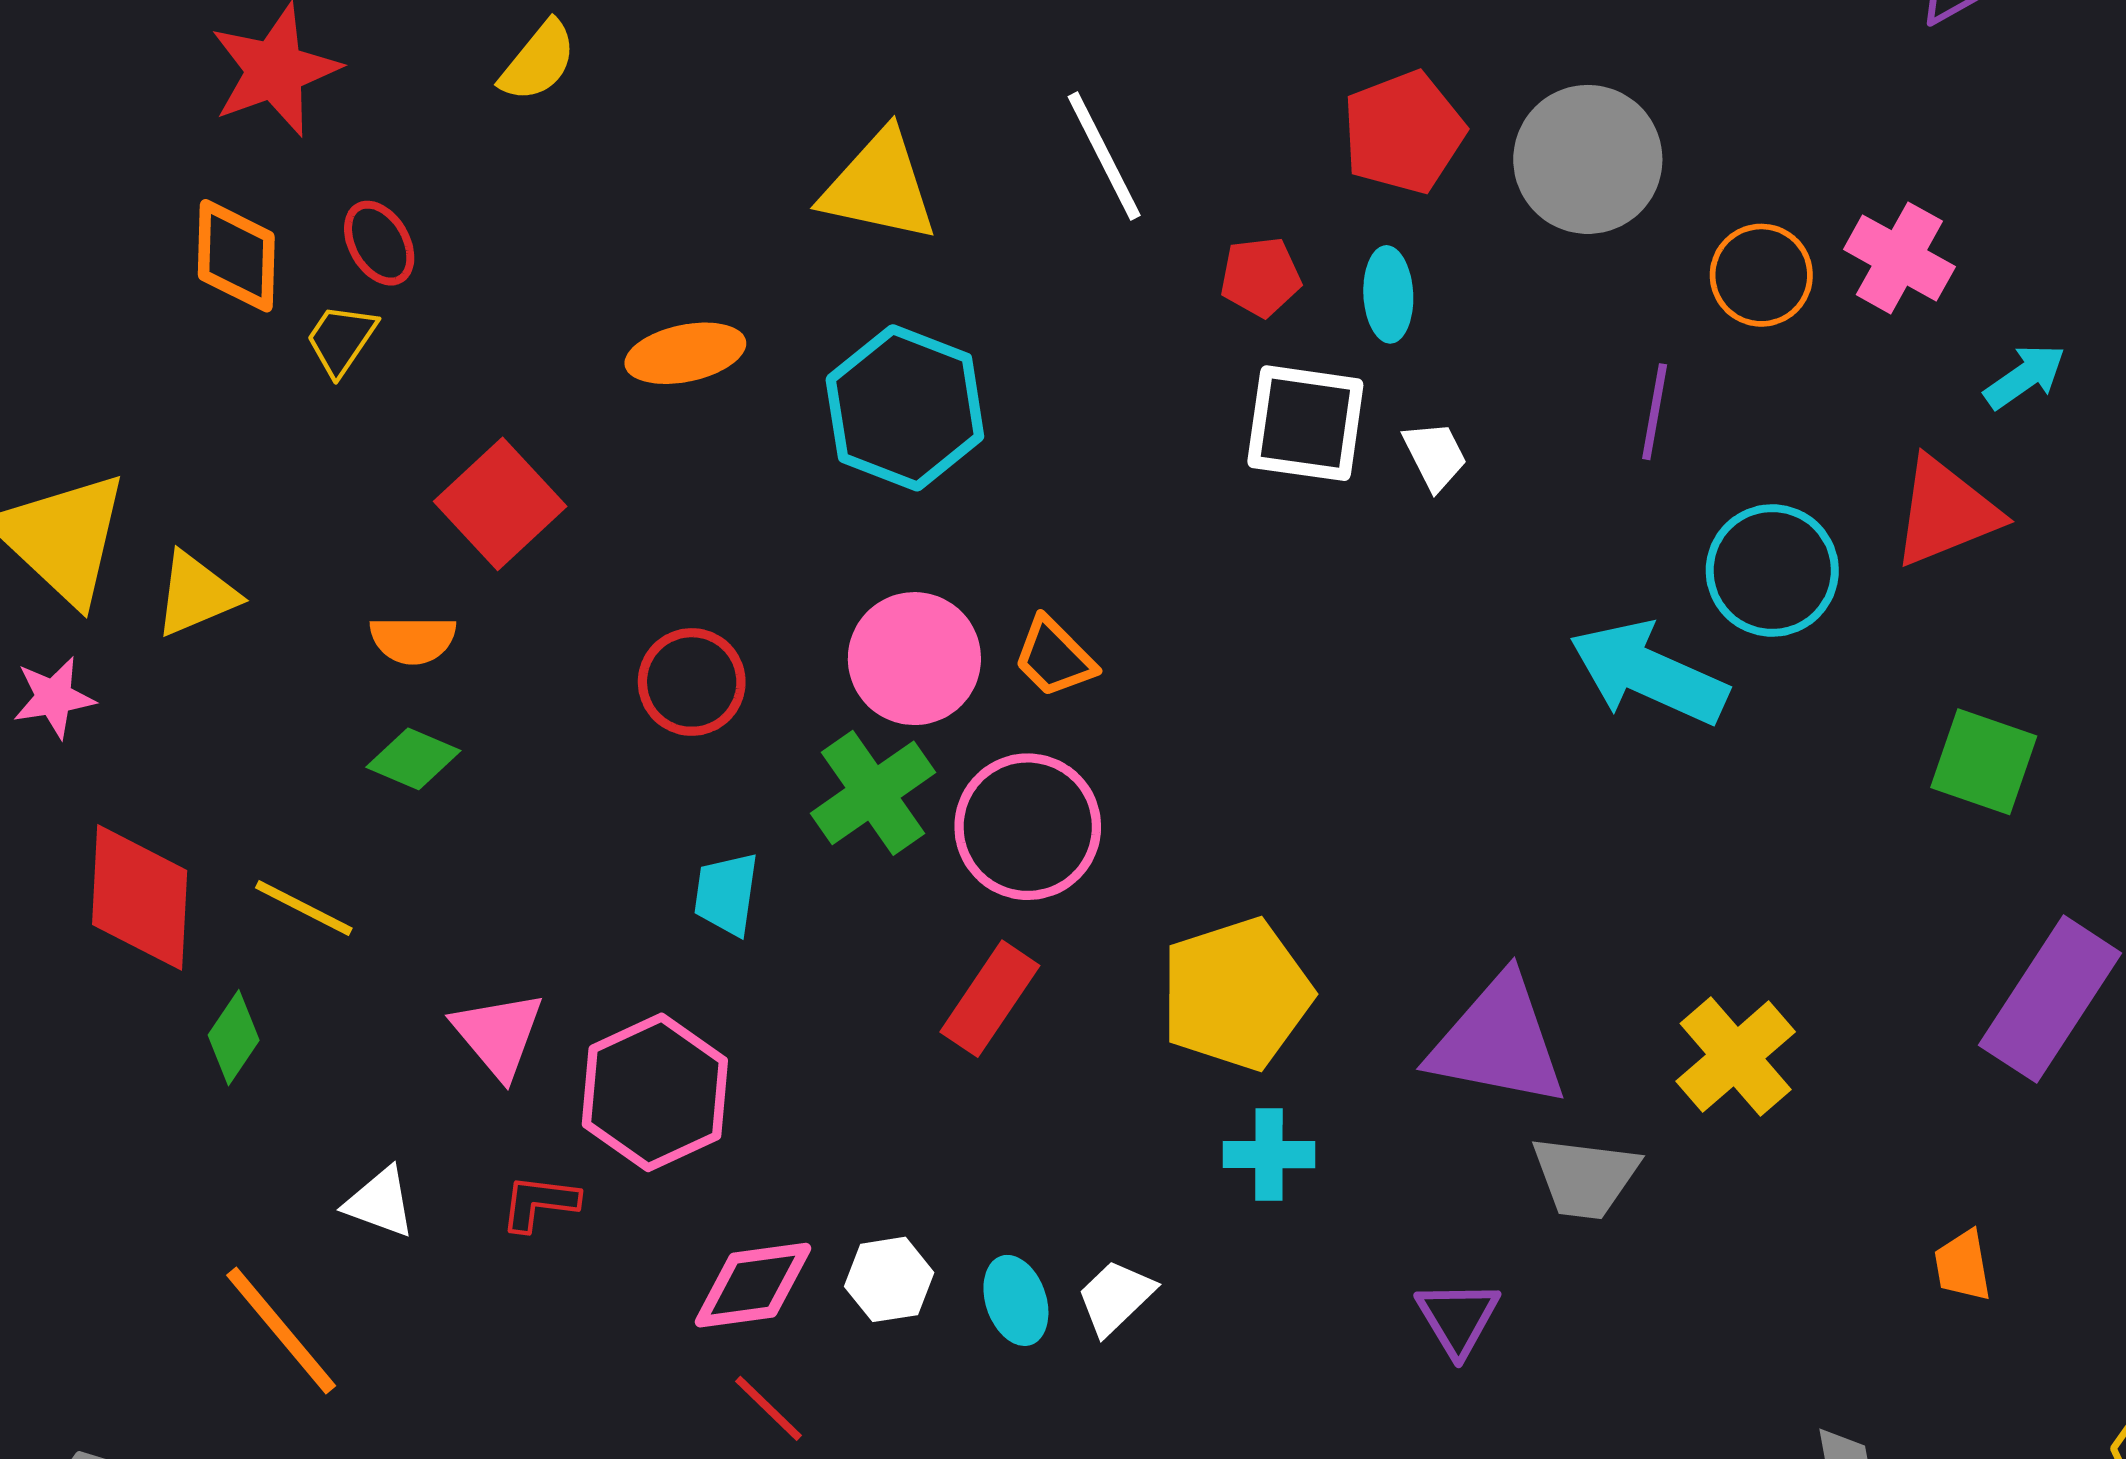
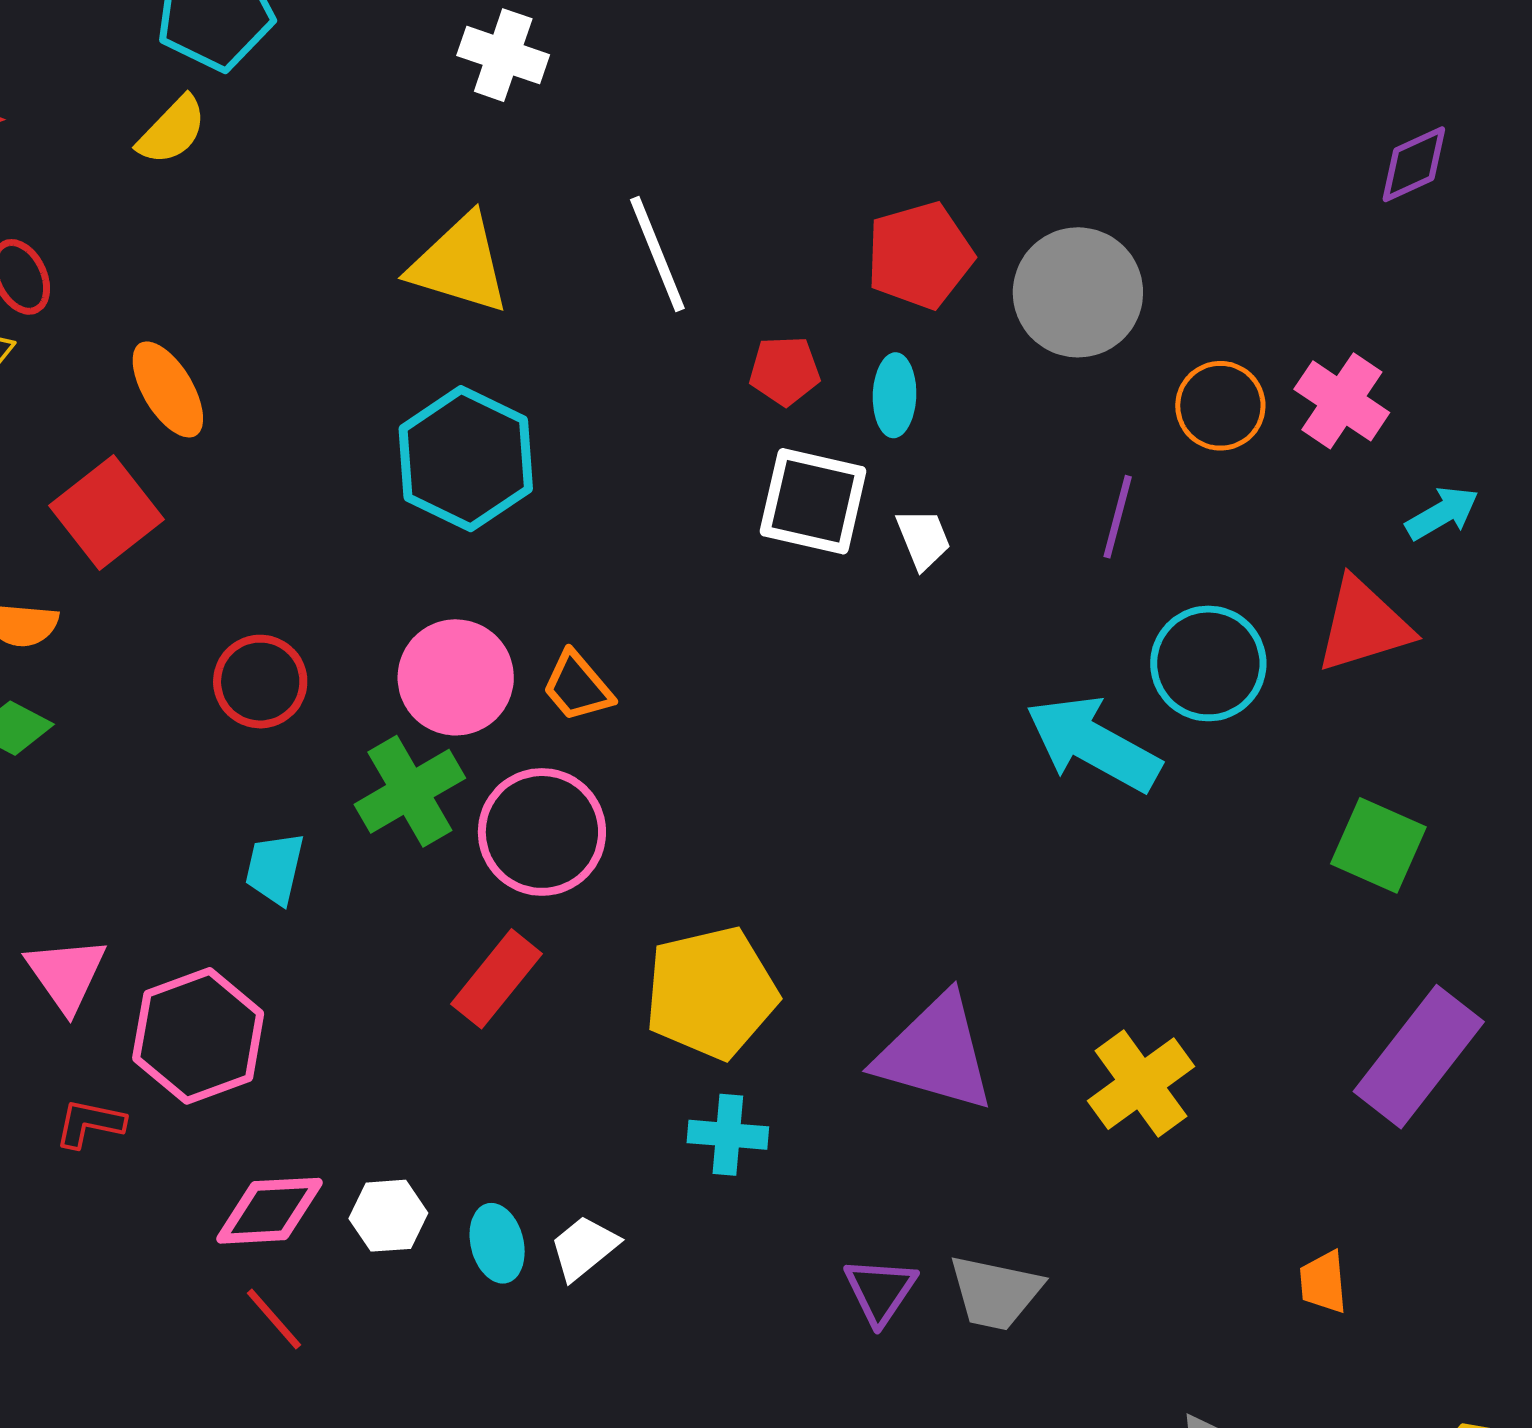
orange ellipse: (685, 353) -> (168, 389), moved, turned 66
gray trapezoid: (1585, 1177) -> (995, 1292), moved

